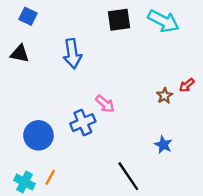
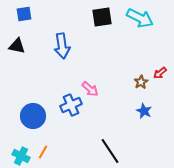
blue square: (28, 16) -> (24, 14), turned -35
blue star: (163, 145) -> (144, 111), moved

